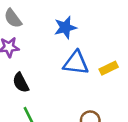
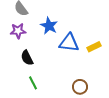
blue star: (65, 28) -> (49, 26), moved, turned -30

